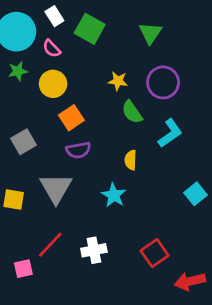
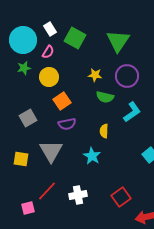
green triangle: (150, 33) -> (118, 41), size x1.4
pink semicircle: (52, 49) -> (48, 52), turned -104
green semicircle: (132, 112) -> (105, 97), turned -42

